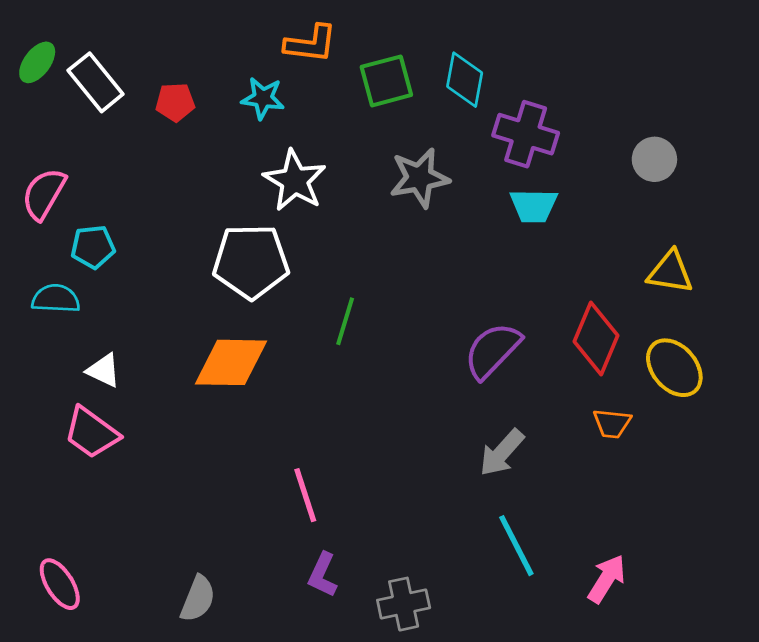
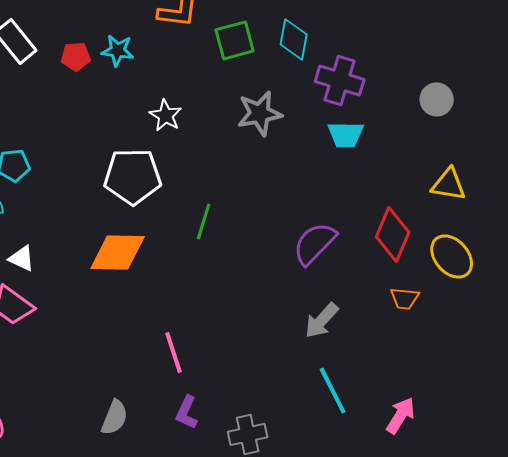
cyan star: (263, 98) -> (118, 50), moved
white star: (295, 181) -> (166, 115), size x0.7
gray semicircle: (198, 599) -> (115, 417), moved

